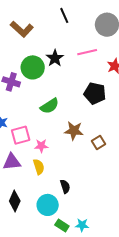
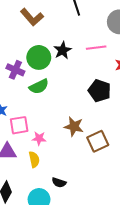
green semicircle: (50, 106) -> (39, 86), moved
brown square: (98, 142) -> (98, 141), size x1.5
black semicircle: (65, 186) -> (59, 183), turned 120

